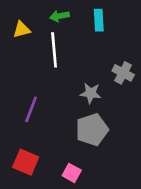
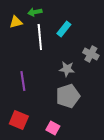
green arrow: (60, 16) -> (35, 12), moved
cyan rectangle: (99, 20) -> (64, 29), moved, turned 42
purple line: (31, 109) -> (23, 81), turned -30

